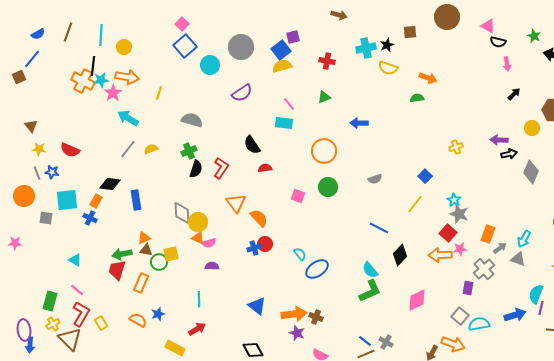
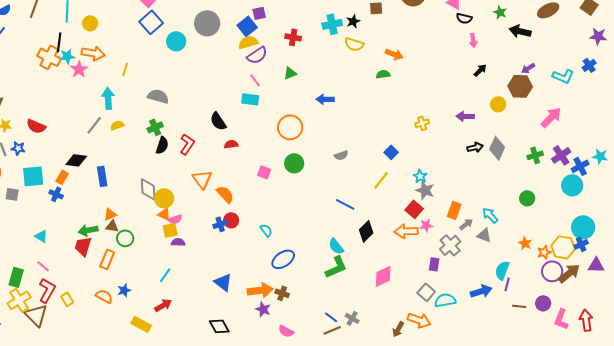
purple semicircle: (242, 93) -> (257, 55), moved
cyan arrow: (128, 118) -> (108, 98), moved, turned 55
black arrow: (509, 154) -> (475, 147), moved
cyan arrow: (524, 239) -> (490, 215), turned 108
yellow square: (171, 254) -> (170, 230), moved
blue ellipse: (317, 269) -> (283, 259), moved
cyan line: (199, 299) -> (165, 275), turned 35
yellow cross: (53, 324) -> (19, 300), size x1.6

